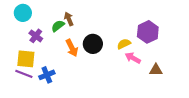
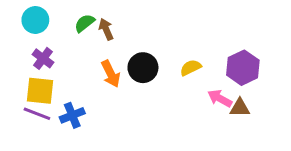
green semicircle: (58, 26) -> (85, 23), moved
purple hexagon: (148, 32) -> (243, 68), moved
purple cross: (36, 36) -> (43, 58), moved
pink arrow: (133, 58) -> (220, 98), moved

